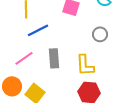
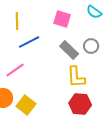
gray rectangle: (54, 58) -> (69, 50), moved, turned -42

